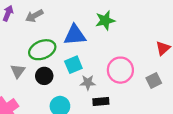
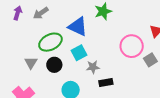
blue triangle: (75, 35) -> (78, 27), turned 35
pink circle: (120, 70) -> (132, 46), moved

